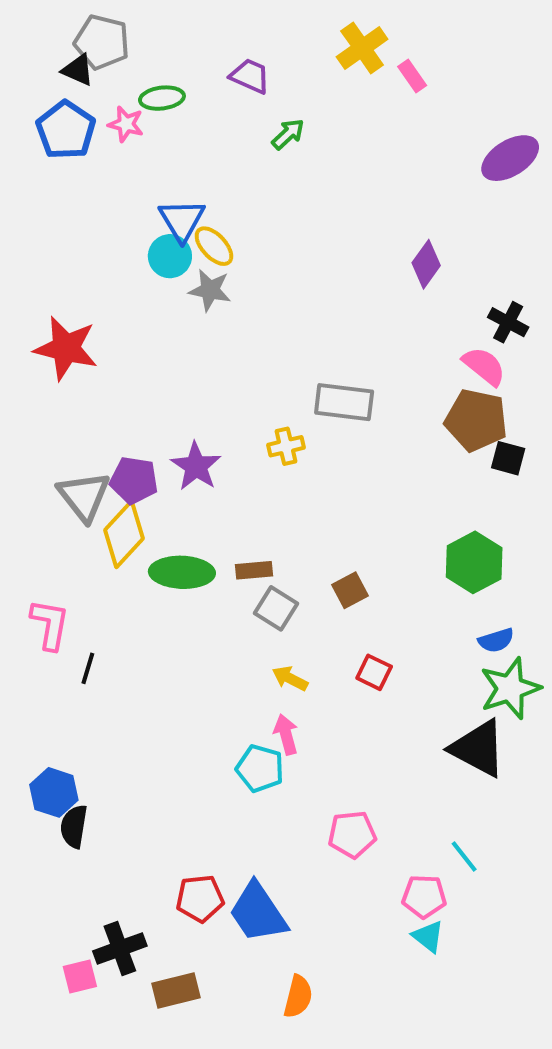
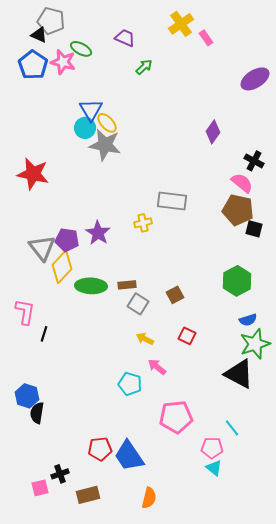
green ellipse: (162, 98) -> (81, 49), turned 35
pink star: (126, 124) -> (63, 62), size x1.4
gray star: (210, 290) -> (105, 145), size x1.5
pink arrow: (286, 734) -> (157, 367), moved, turned -36
pink pentagon: (352, 834) -> (176, 417), size x1.4
black cross: (120, 949) -> (60, 474), size x0.7

